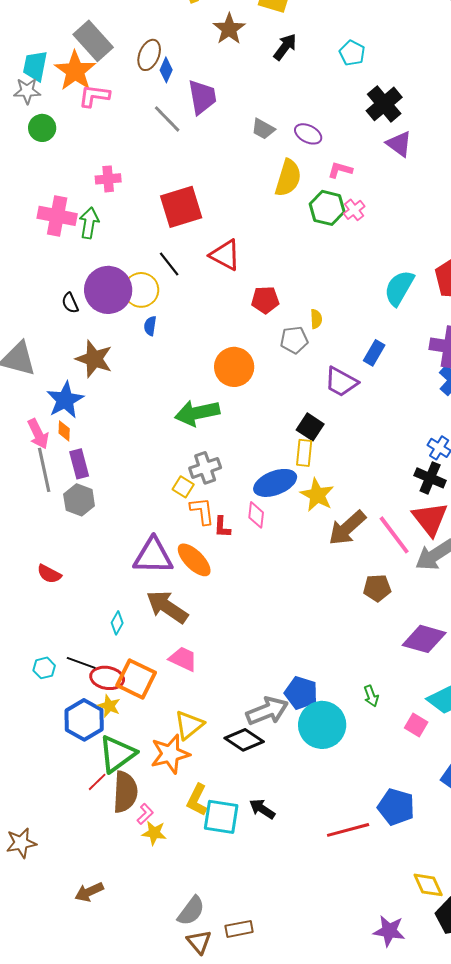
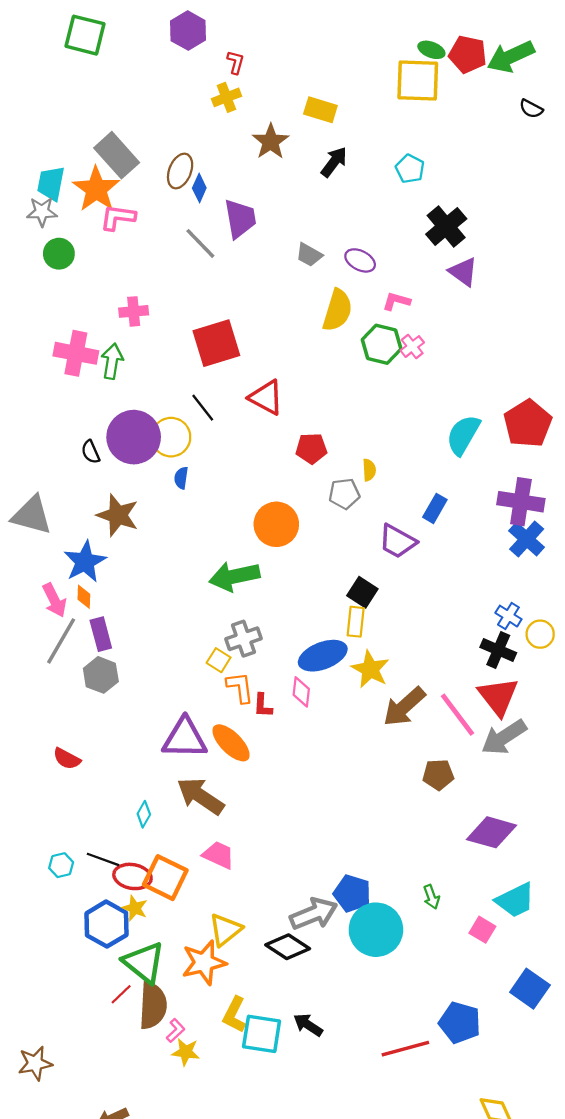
gray line: (44, 470) -> (61, 641), turned 42
green triangle: (117, 754) -> (144, 963), turned -45

